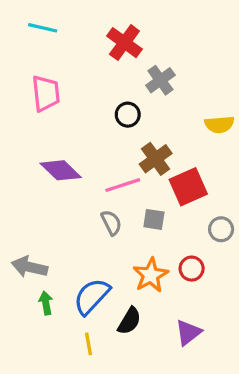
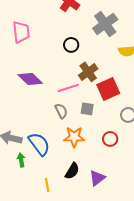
gray cross: (160, 80) -> (105, 24), moved, size x1.4
orange star: (151, 275) -> (74, 137), moved, turned 30
blue semicircle: (92, 296) -> (39, 144), moved, turned 100
purple triangle: (188, 332) -> (97, 178), moved

